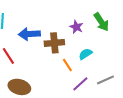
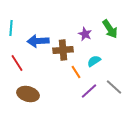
gray line: (105, 80) -> (114, 87), turned 66

